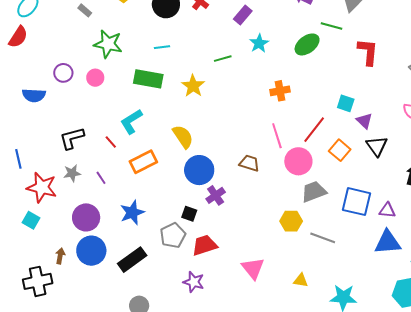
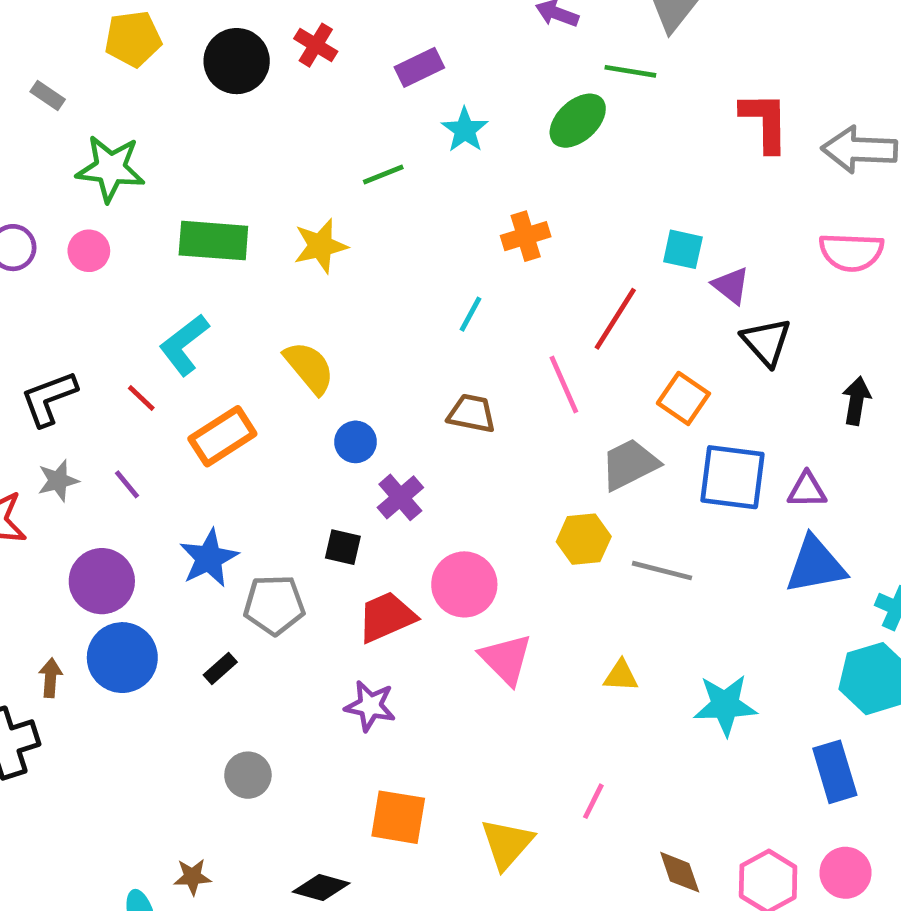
purple rectangle: (243, 15) -> (419, 67), turned 30
cyan line: (162, 47) -> (470, 314), moved, turned -49
red L-shape: (368, 52) -> (765, 122), moved
yellow star: (193, 86) -> (320, 246), turned 30
pink line: (277, 136) -> (564, 385), moved
orange square: (340, 150) -> (683, 398), moved
pink circle: (298, 161) -> (464, 584), moved
blue circle: (199, 170) -> (356, 442), size x0.6
gray pentagon: (173, 235) -> (274, 605), moved, turned 30
black rectangle: (132, 260) -> (220, 668), size x0.5

